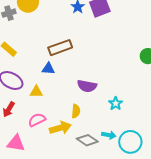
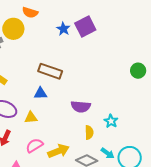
brown rectangle: (60, 48) -> (50, 71), turned 45
yellow semicircle: (76, 111) -> (89, 132), moved
cyan arrow: (109, 135) -> (108, 153), turned 32

